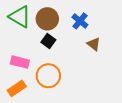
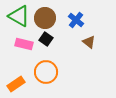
pink rectangle: (20, 62) -> (24, 44), moved

